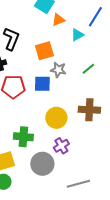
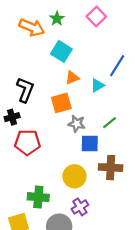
orange triangle: (58, 20) -> (72, 78), moved
blue square: (42, 84) -> (90, 143), moved

